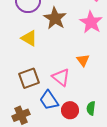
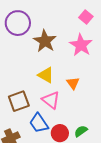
yellow triangle: (29, 38) -> (46, 75), moved
green semicircle: (91, 108) -> (81, 131), turned 48

